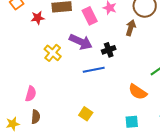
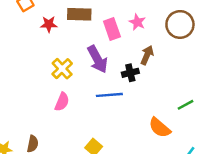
brown arrow: (131, 28) -> (147, 55), moved
purple arrow: (81, 42) -> (98, 59), turned 30
pink semicircle: (31, 94) -> (62, 102), moved

